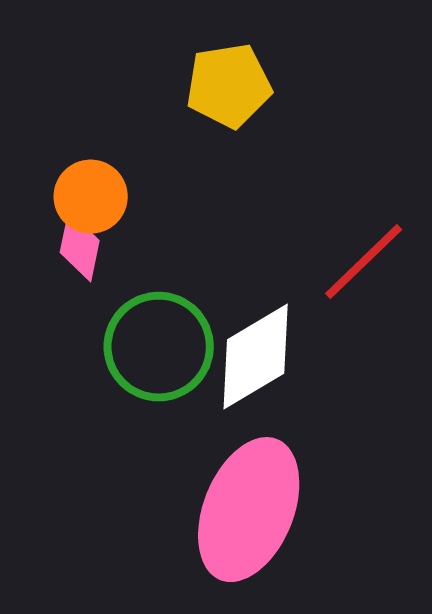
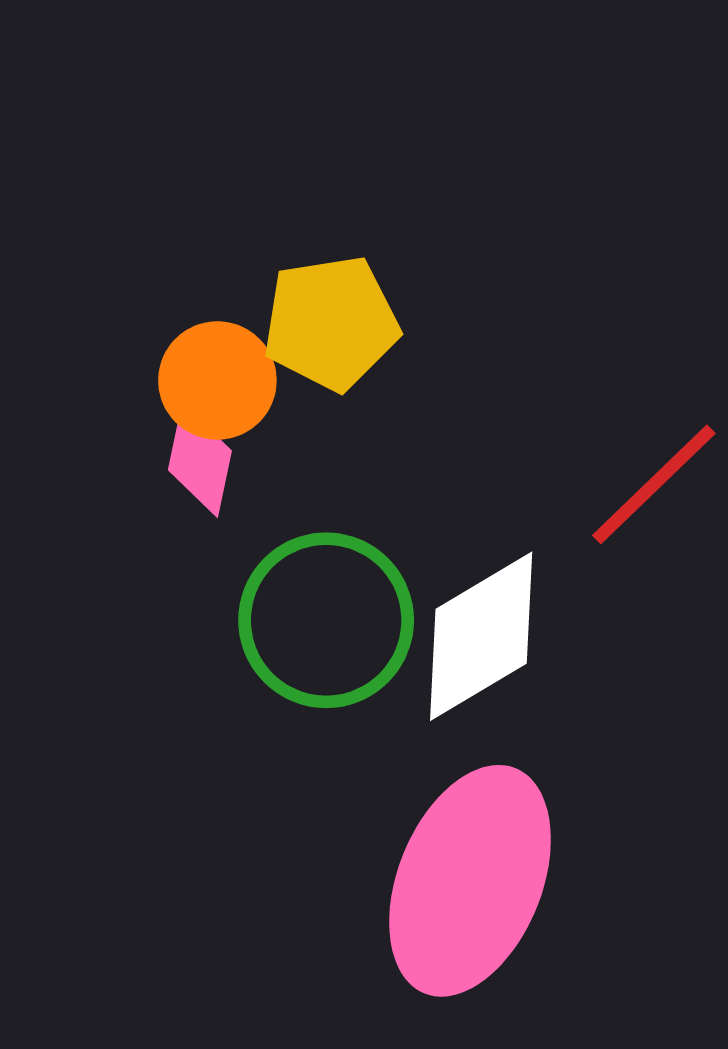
yellow pentagon: (229, 86) -> (331, 323), moved

